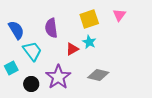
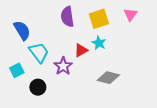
purple semicircle: (51, 28) -> (67, 17), moved
purple star: (58, 77) -> (63, 66), moved, size x0.7

